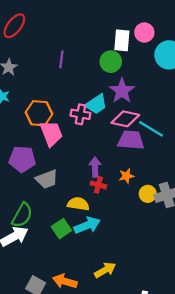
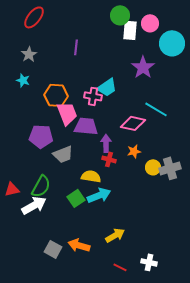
green circle: (111, 62) -> (120, 15), moved
purple star: (122, 91) -> (143, 67), moved
pink diamond: (125, 119) -> (133, 123), moved
purple trapezoid: (131, 140) -> (86, 126), moved

